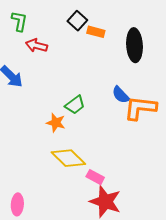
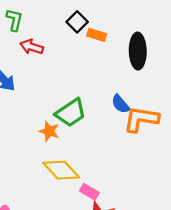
green trapezoid: (75, 105) -> (71, 113), size x1.4

